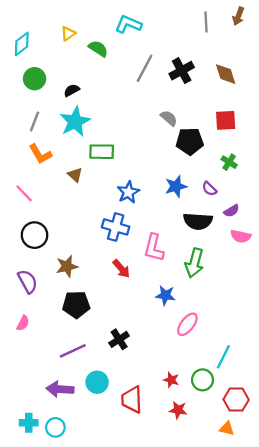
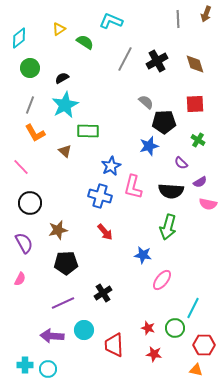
blue star: (176, 186) -> (149, 146), moved
pink L-shape: (154, 248) -> (133, 187), moved

